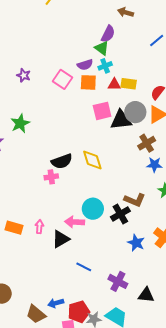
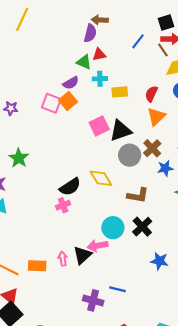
purple semicircle: (108, 34) -> (90, 33), moved
cyan cross: (105, 66) -> (100, 79), moved, turned 32
orange square: (88, 82) -> (68, 101), moved, turned -30
red triangle: (114, 84) -> (99, 55), moved
gray circle: (135, 112) -> (130, 155), moved
brown L-shape: (135, 200) -> (138, 195), moved
black triangle: (61, 239) -> (82, 255), moved
blue star: (136, 243) -> (159, 261), moved
purple cross: (118, 281) -> (93, 300), moved

